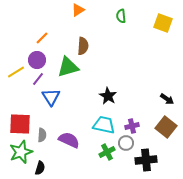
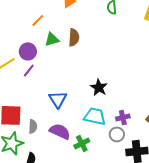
orange line: (42, 38) -> (38, 20), moved
green triangle: (68, 67) -> (52, 39), moved, size x0.7
blue triangle: (51, 97) -> (58, 99), moved
green cross: (107, 152) -> (82, 143), moved

